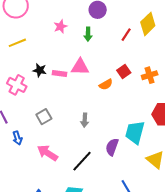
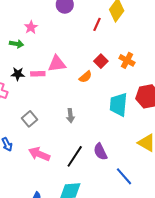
green arrow: (88, 34) -> (17, 44), moved, turned -72
orange cross: (150, 75) -> (127, 60), turned -35
cyan trapezoid: (135, 132) -> (118, 105), moved
purple semicircle: (112, 147) -> (100, 152), moved, turned -36

